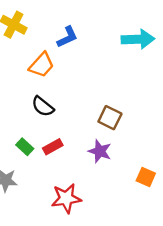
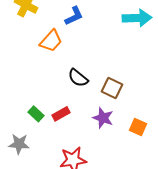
black semicircle: (43, 106) -> (78, 78), moved
orange square: (146, 177) -> (138, 127), moved

